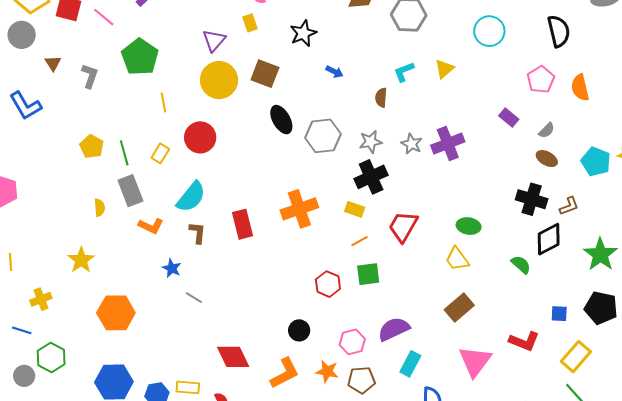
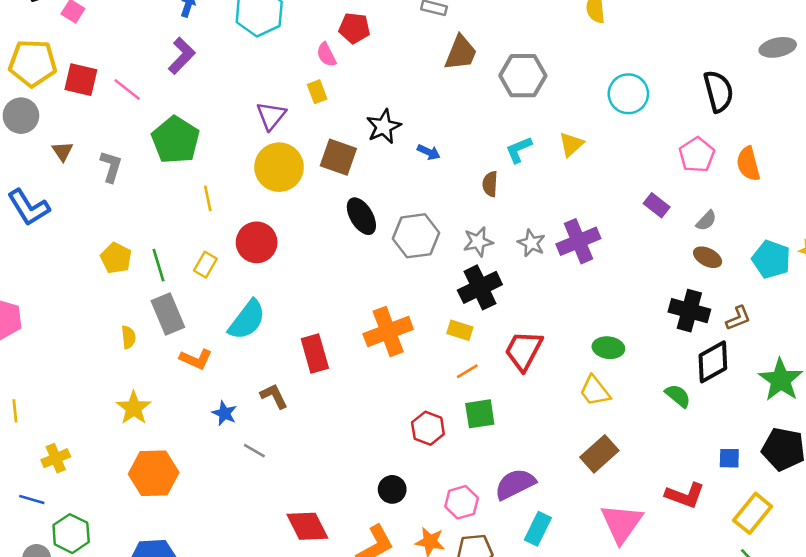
black star: (303, 33) -> (384, 127), moved
brown L-shape: (197, 233) -> (274, 396), moved, turned -30
yellow star: (81, 260) -> (134, 408), moved

